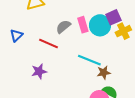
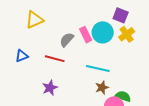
purple square: (113, 17) -> (121, 15), moved, turned -35
blue triangle: (16, 35) -> (22, 56), turned 32
brown star: (104, 72) -> (102, 87), moved

